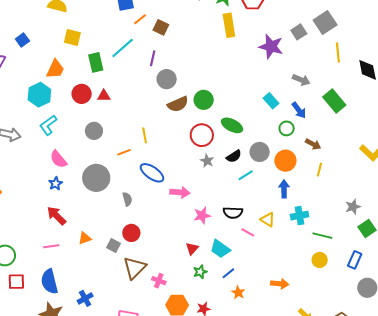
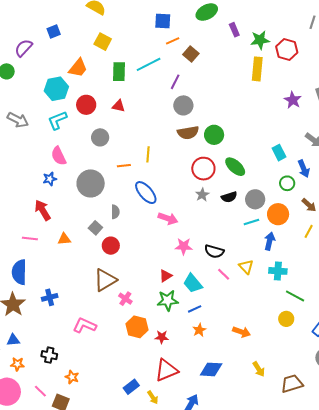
purple star: (271, 46) -> (293, 100), size x0.7
red circle: (82, 94) -> (86, 105), moved
cyan line: (246, 175) -> (251, 222), moved
gray square: (113, 246) -> (95, 228), moved
green star: (200, 272) -> (168, 300), size x1.5

